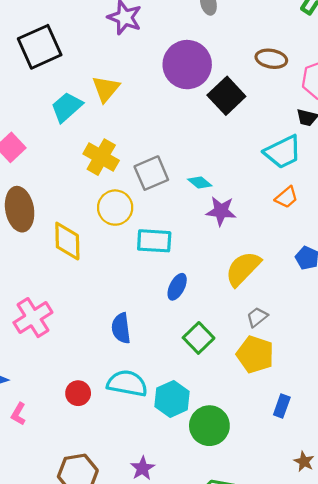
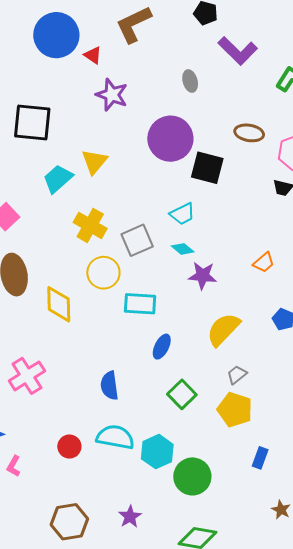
black square: (40, 47) -> (32, 122), turned 30
black square: (226, 96) -> (207, 168), turned -32
cyan trapezoid: (283, 152) -> (182, 214), moved, size x0.7

